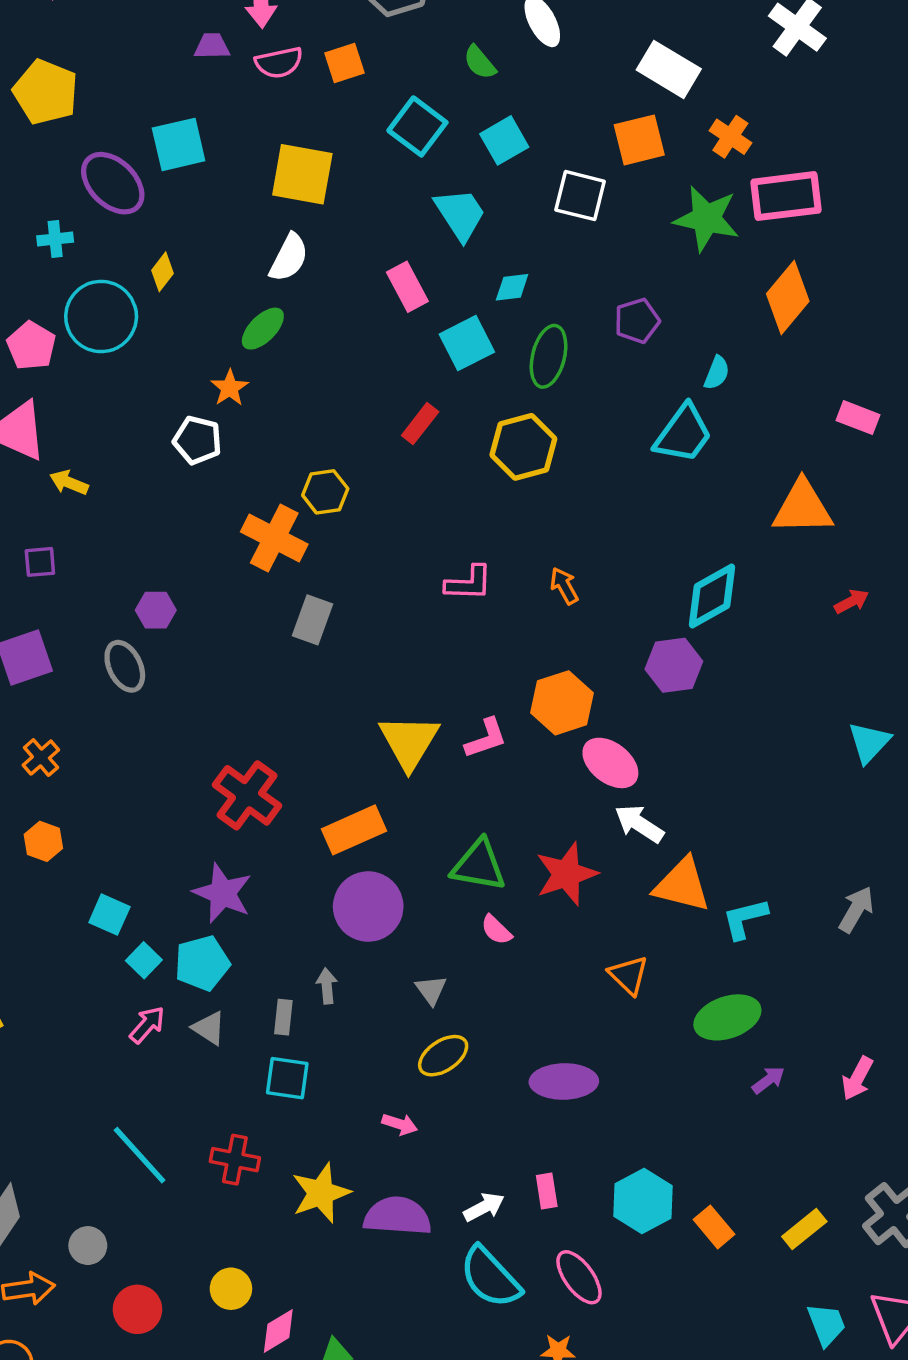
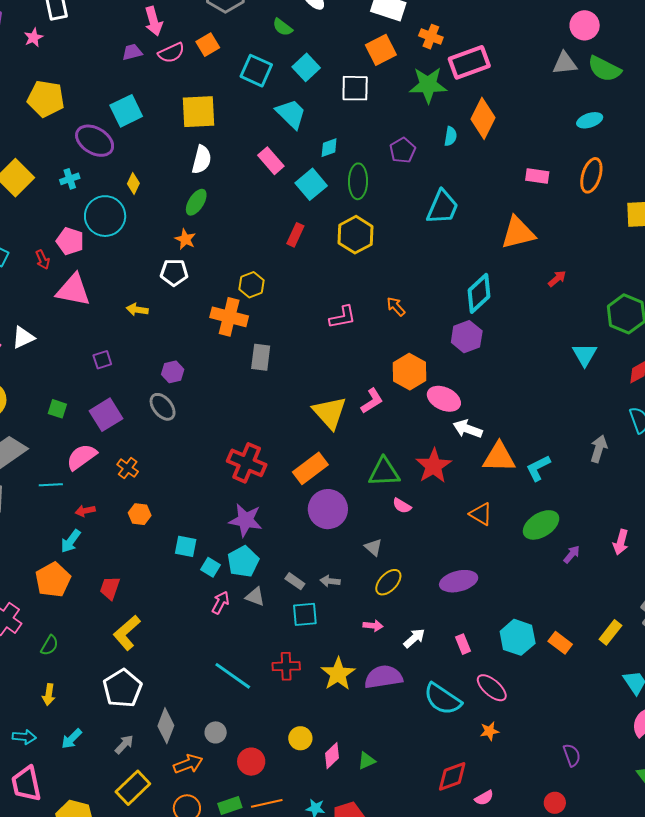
cyan semicircle: (717, 373) -> (451, 136), moved
yellow arrow: (69, 483) -> (137, 310), moved
gray arrow: (327, 986) -> (330, 581), moved, turned -66
gray rectangle: (283, 1017) -> (295, 581), turned -48
white arrow: (484, 1207) -> (414, 638), moved

